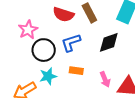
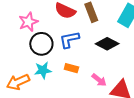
black diamond: (109, 42) -> (107, 44), turned 40
pink arrow: (105, 79) -> (99, 80), turned -35

